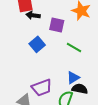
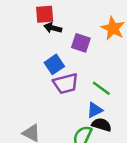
green line: (74, 48) -> (101, 88), moved
purple trapezoid: (42, 88) -> (66, 84), moved

